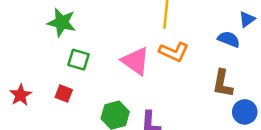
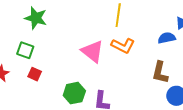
blue semicircle: (229, 39) -> (167, 38), turned -36
green square: (78, 60) -> (25, 50), moved

